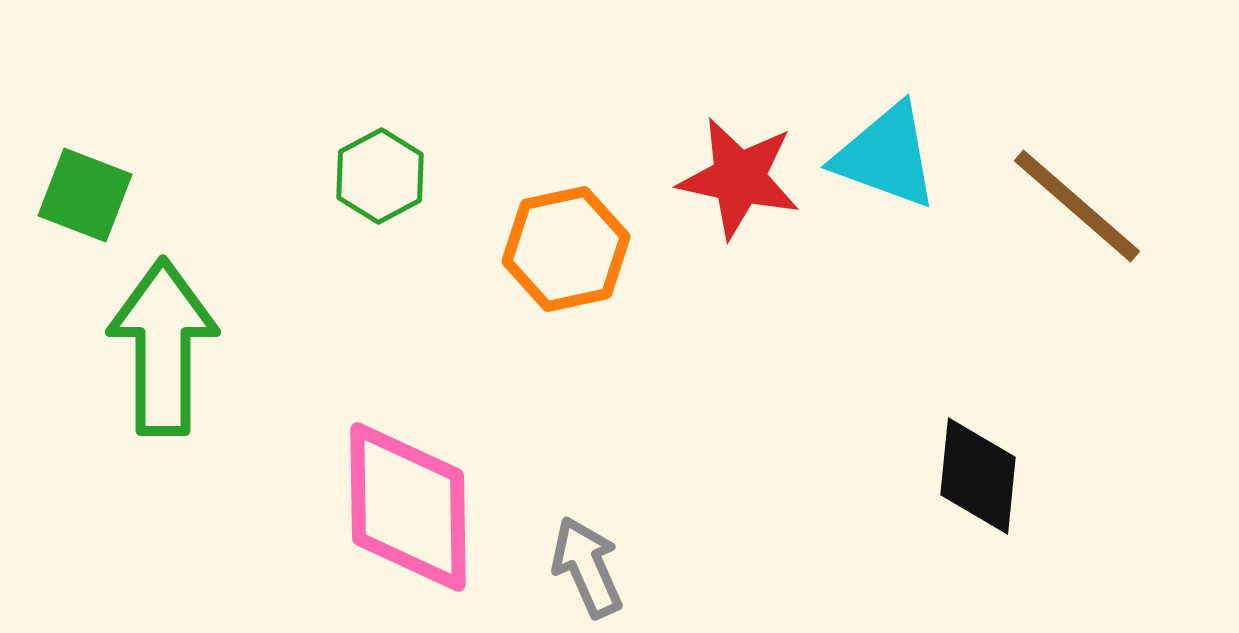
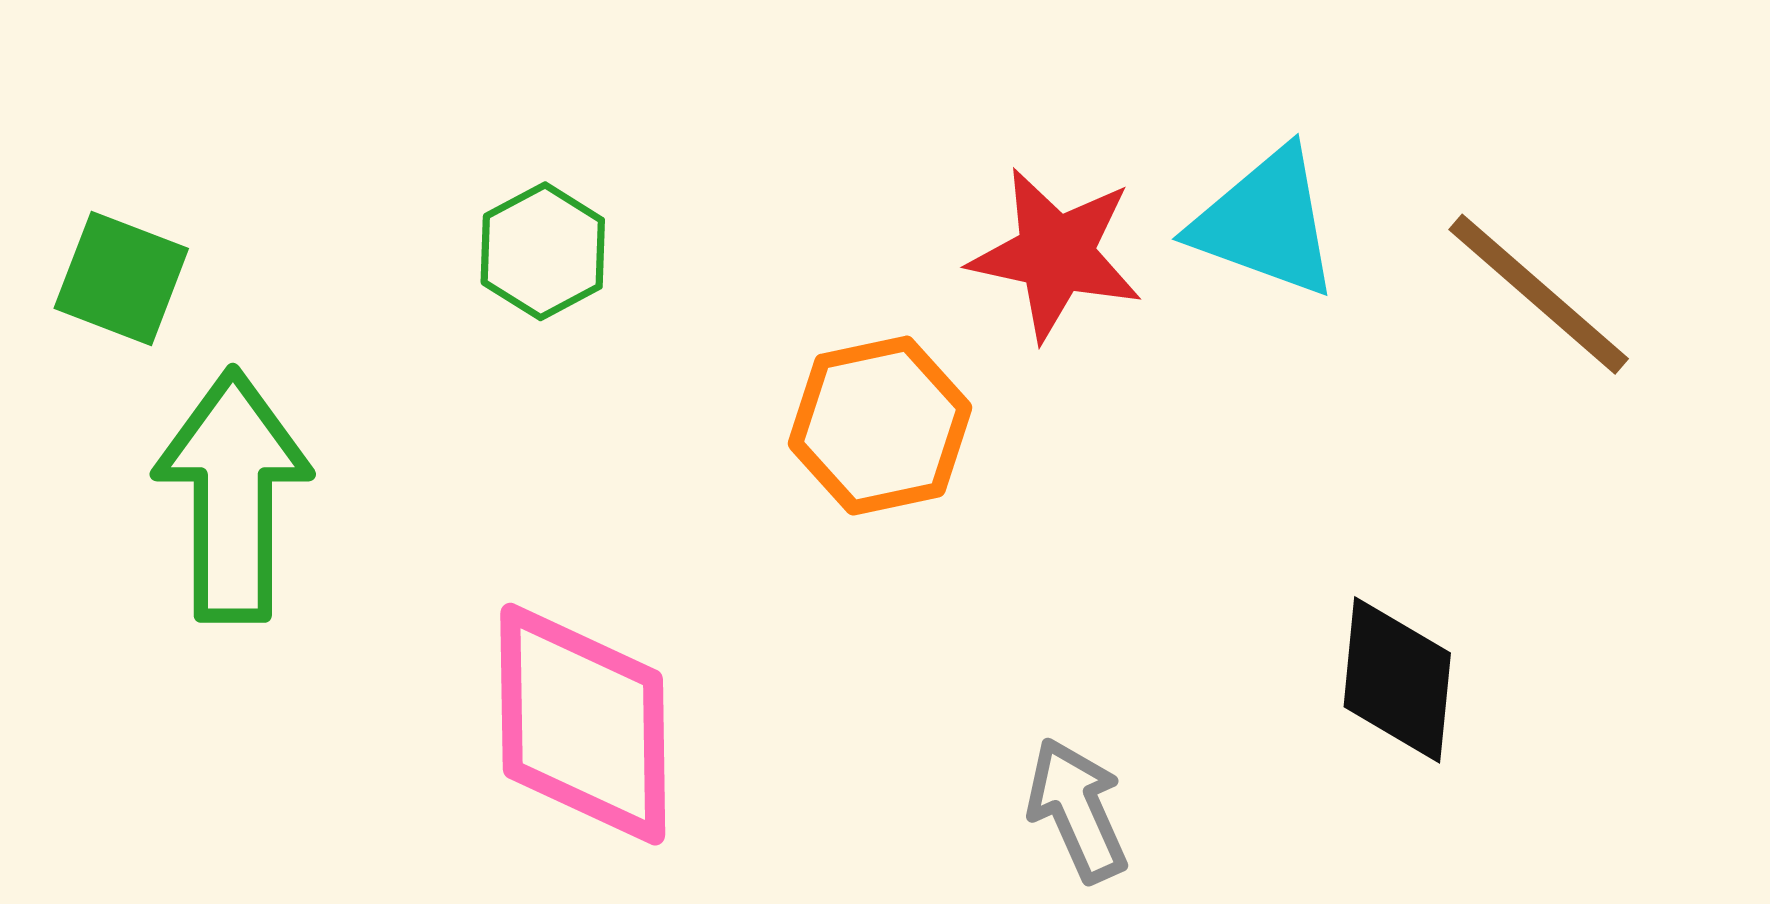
orange hexagon: (566, 249) -> (880, 426), moved
gray arrow: (587, 567) -> (1077, 810), moved

